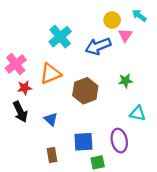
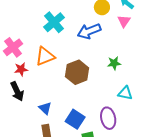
pink triangle: (125, 35) -> (124, 21), moved
blue triangle: (51, 119) -> (45, 108), moved
blue square: (83, 142) -> (75, 119), turned 36

